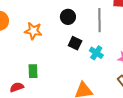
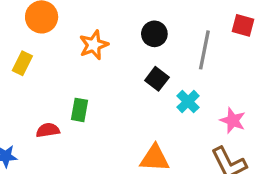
orange star: (33, 31) -> (94, 45), turned 30

